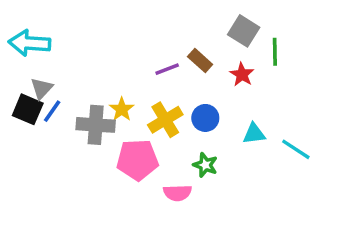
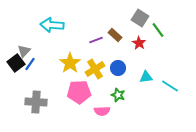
cyan arrow: (29, 43) -> (52, 25), moved
green line: (275, 52) -> (158, 30), turned -35
black square: (28, 109) -> (16, 63), turned 30
yellow star: (122, 109) -> (70, 63), size x1.5
gray cross: (96, 125) -> (36, 102), moved

